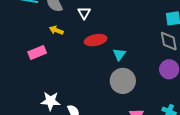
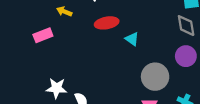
cyan triangle: (119, 54) -> (132, 39), turned -32
gray circle: (123, 81) -> (155, 77), moved

